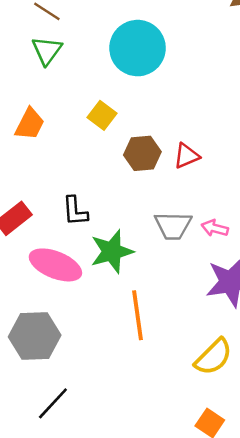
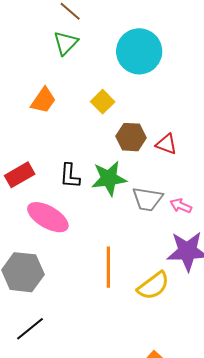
red triangle: (187, 156) -> (166, 144), turned 35
green star: (112, 251) -> (109, 178), moved
yellow semicircle: (213, 357) -> (153, 286), moved

